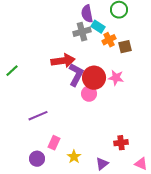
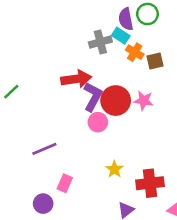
purple semicircle: (87, 14) -> (126, 19), moved
orange cross: (109, 40) -> (135, 52), turned -32
pink circle: (89, 94) -> (98, 122), moved
red cross: (121, 143) -> (150, 183), size x1.5
yellow star: (74, 157) -> (114, 169), moved

